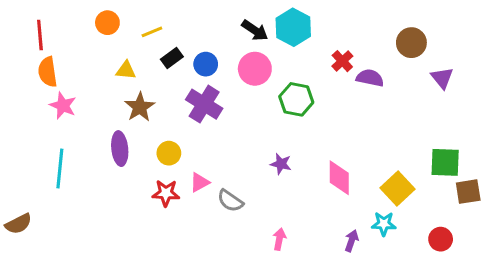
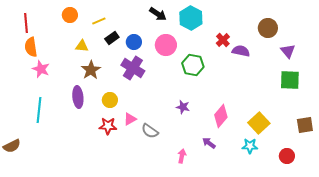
black arrow: (255, 30) -> (158, 14), moved
green square: (445, 162) -> (290, 80), moved
pink diamond: (339, 178) -> (221, 116), turned 40
purple arrow: (352, 241) -> (209, 143), moved, turned -72

